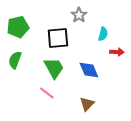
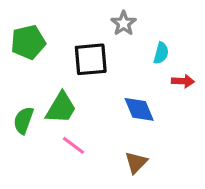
green semicircle: (15, 60) -> (23, 120), moved
green trapezoid: (54, 68) -> (61, 108), moved, turned 60

